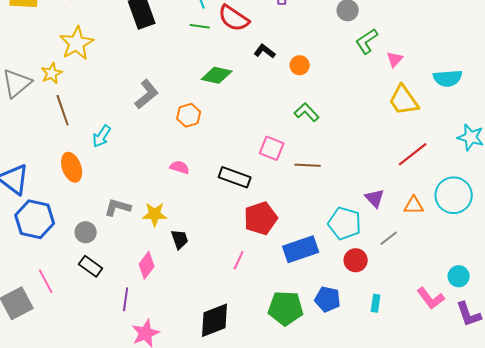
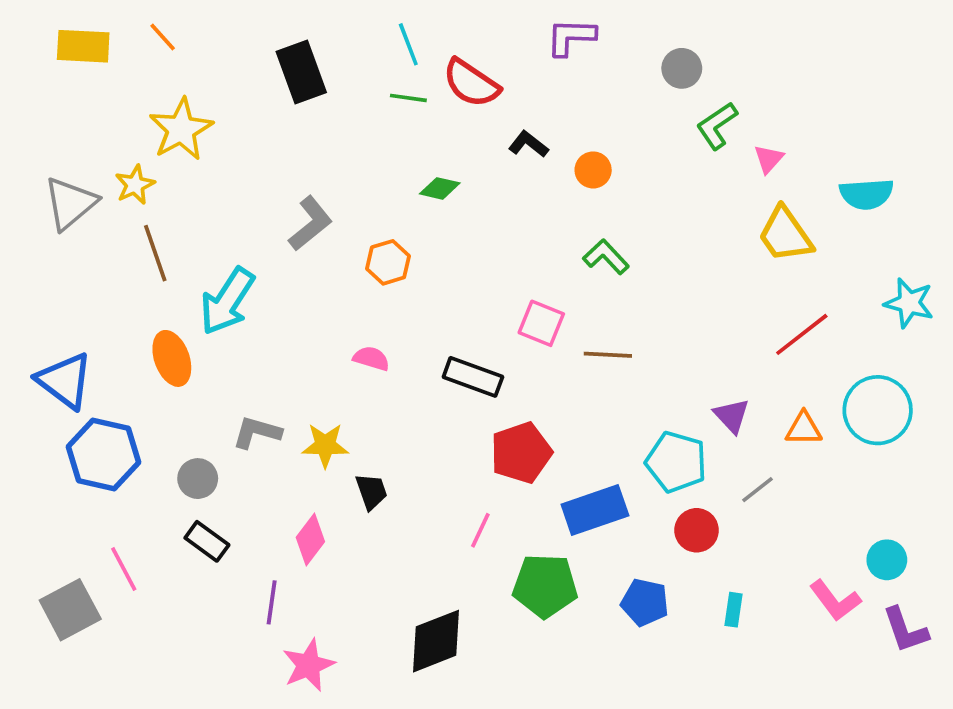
green diamond: (217, 75) -> (440, 188), size x0.7
cyan arrow: (102, 136) -> (227, 301), size x1.6
green pentagon: (286, 308) -> (545, 586), moved

